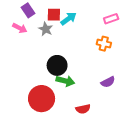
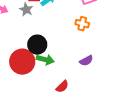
red circle: (42, 99) -> (22, 62), moved
red semicircle: (83, 109) -> (62, 87), turned -32

